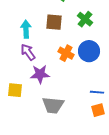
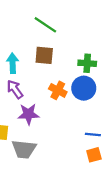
green cross: (85, 19) -> (87, 63), moved, turned -35
gray trapezoid: (53, 105) -> (24, 149), moved

